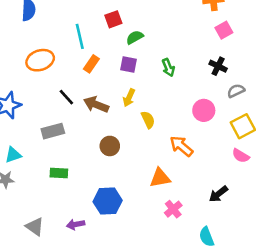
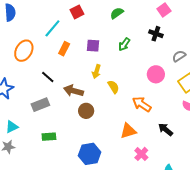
cyan line: (80, 36) -> (52, 28), turned 60
green semicircle: (135, 37) -> (117, 13), moved
orange ellipse: (40, 60) -> (24, 51), turned -35
black cross: (218, 66) -> (156, 34), moved
green arrow: (168, 68) -> (124, 44), turned 64
brown arrow: (96, 105) -> (73, 91), moved
black arrow: (218, 194) -> (165, 129), moved, turned 84

